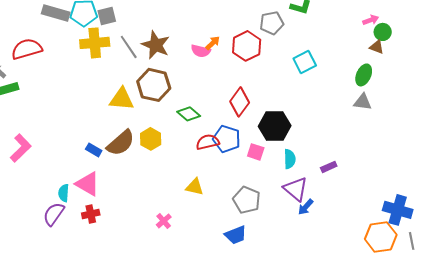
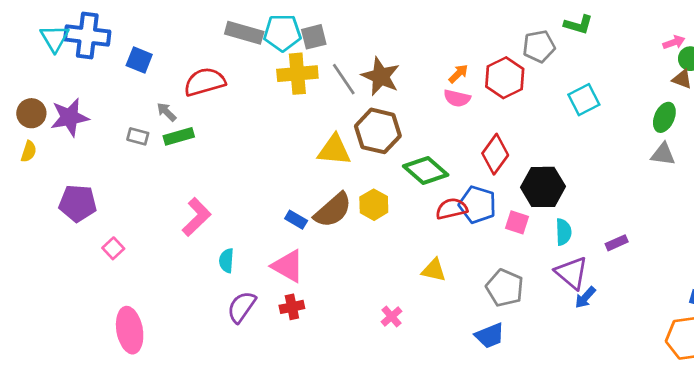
pink semicircle: (201, 51) -> (457, 98), moved
green diamond: (189, 114) -> (426, 171), size x1.4
cyan semicircle: (64, 193) -> (226, 261), moved

